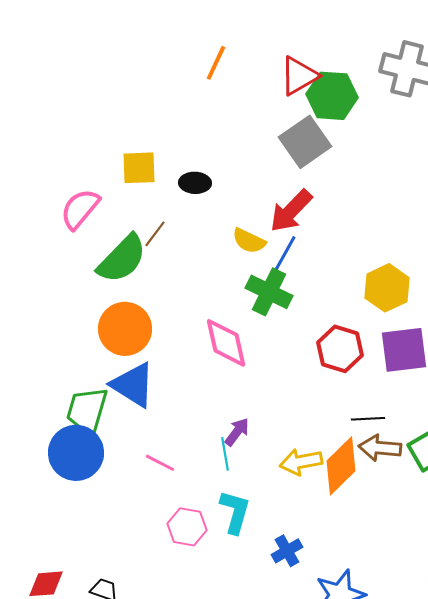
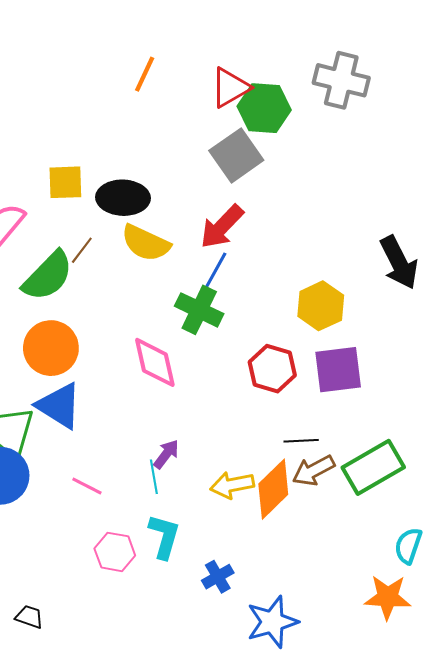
black ellipse: (195, 183) -> (123, 198), size x1.6
yellow semicircle: (249, 241) -> (146, 243), moved, size x1.4
brown arrow: (380, 448) -> (313, 471), turned -33

